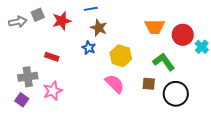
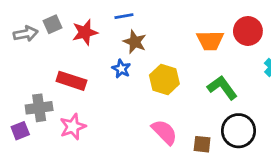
red circle: (183, 35) -> (248, 31), moved
red rectangle: (52, 57) -> (71, 81), size x1.5
pink semicircle: (115, 84) -> (164, 132), moved
brown square: (149, 84) -> (202, 144), moved
purple square: (22, 100) -> (20, 131), moved, turned 32

